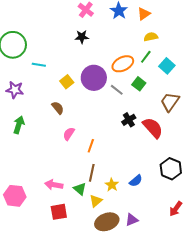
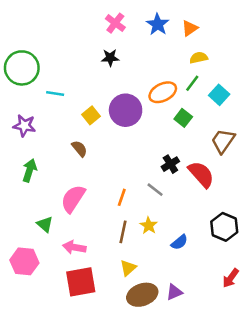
gray line: (117, 90) -> (155, 190), moved
pink semicircle: (69, 134) -> (73, 199), moved, size x1.6
yellow star: (112, 185) -> (149, 226), moved
green triangle: (80, 189) -> (45, 224), moved
red square: (59, 212) -> (81, 282), size x1.4

